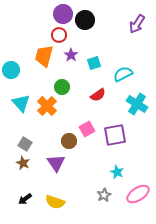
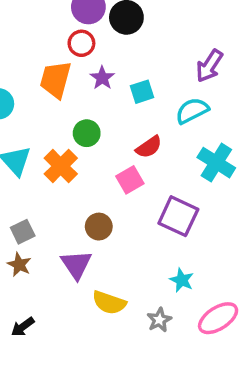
purple arrow: (137, 24) -> (209, 66), moved
pink square: (87, 129) -> (130, 180), moved
purple square: (115, 135) -> (178, 216), turned 35
gray square: (25, 144) -> (23, 232), turned 32
yellow semicircle: (55, 202) -> (109, 303), moved

